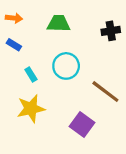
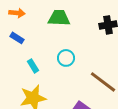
cyan circle: (66, 66) -> (66, 58), size x0.7

